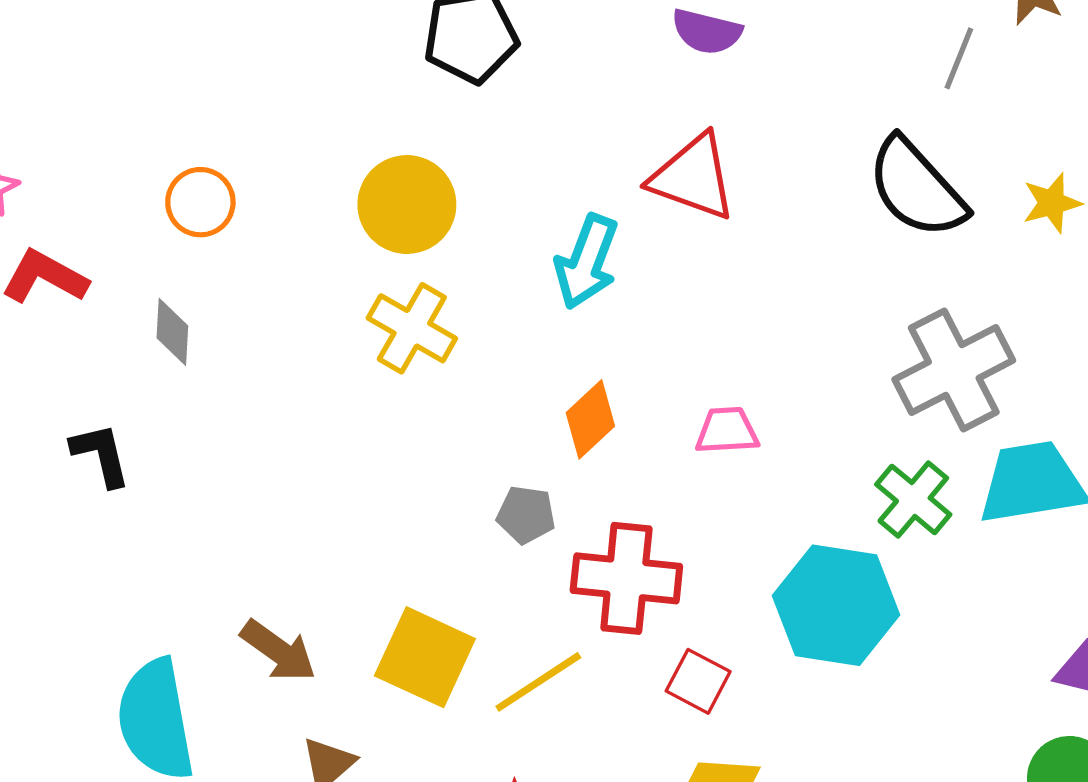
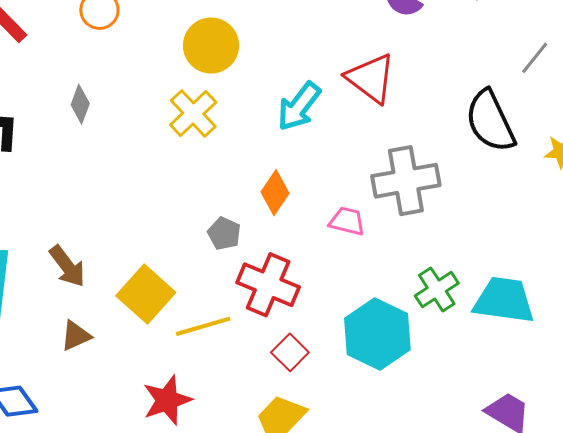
gray diamond: (172, 332) -> (80, 104), moved
gray cross: (954, 370) -> (406, 181), moved
orange diamond: (590, 419) -> (275, 193), turned -30

